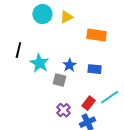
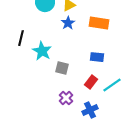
blue star: (69, 65) -> (68, 23), moved
red rectangle: (89, 103) -> (91, 82), moved

